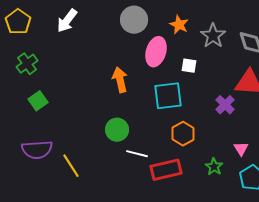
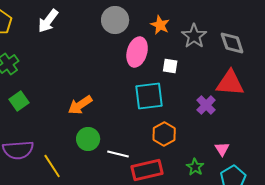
orange arrow: (120, 80) -> (80, 105), moved, turned -110
green circle: (117, 130) -> (88, 139), moved

